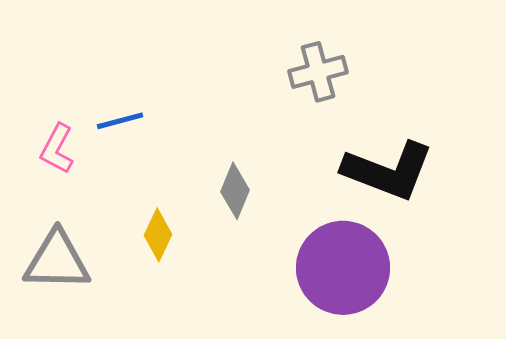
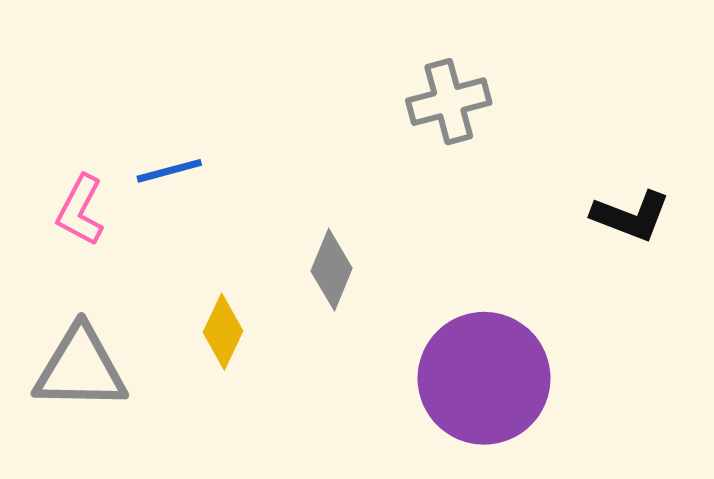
black L-shape: (388, 171) -> (631, 216), moved, size x0.6

